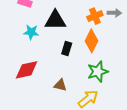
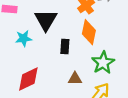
black triangle: (55, 20) -> (46, 20), turned -45
brown triangle: (60, 85) -> (75, 79), moved

